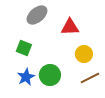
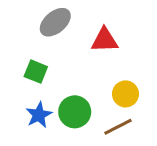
yellow circle: (84, 54) -> (125, 94), moved
brown line: (90, 78) -> (118, 127), moved

